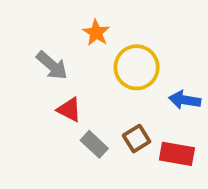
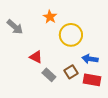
gray arrow: (52, 65) -> (15, 27), moved
blue arrow: (185, 100) -> (90, 59), moved

